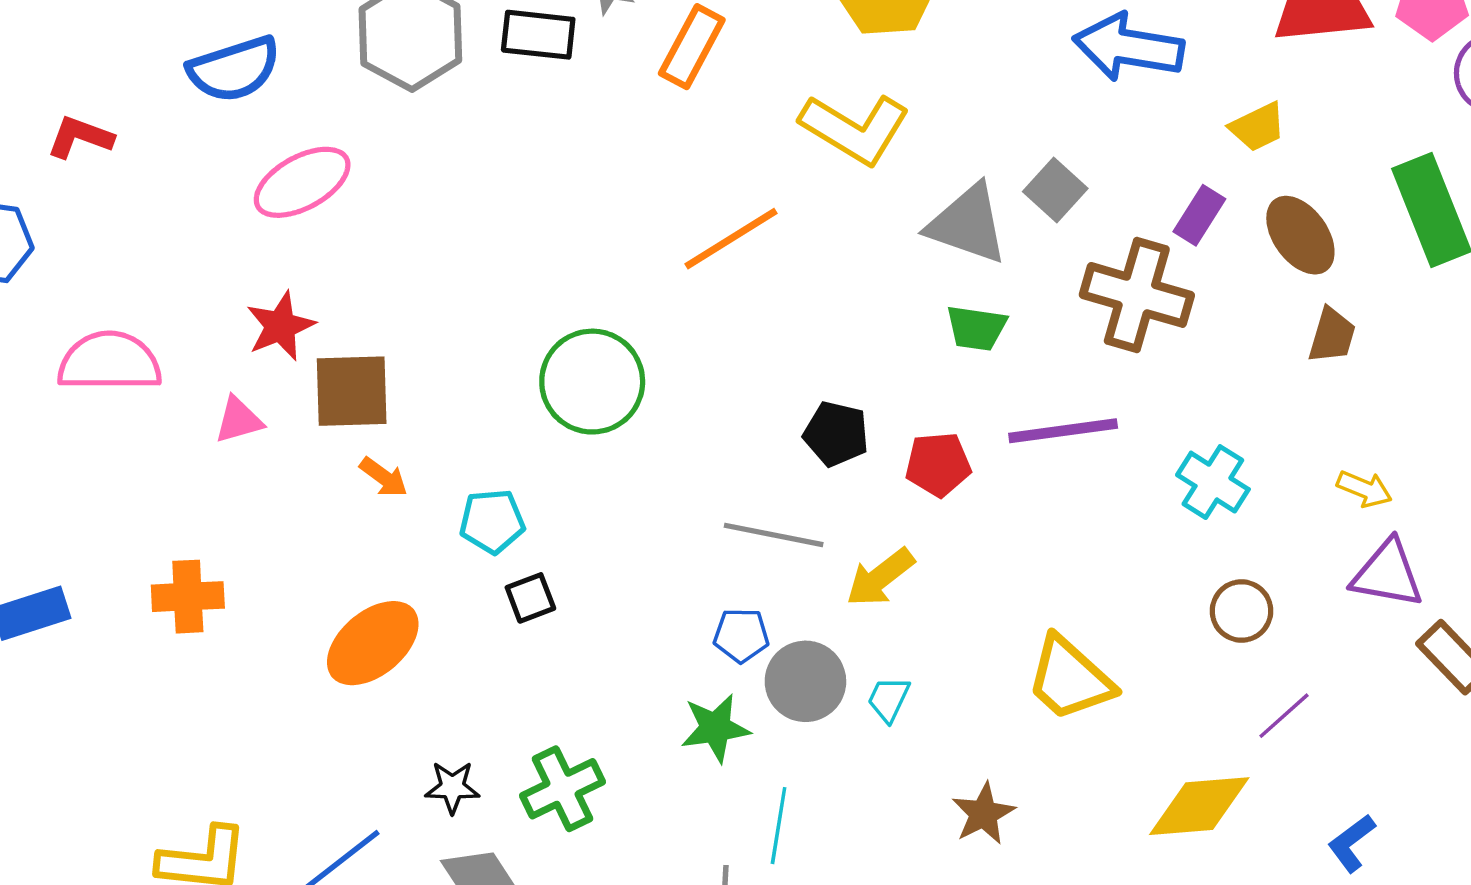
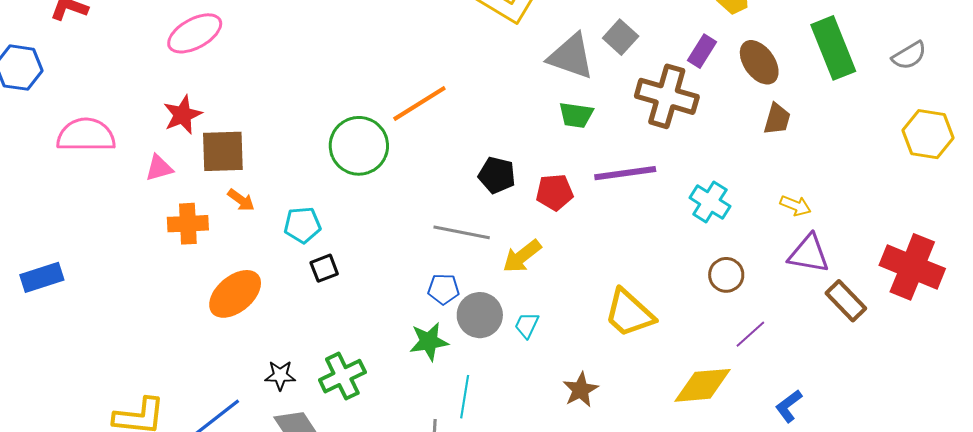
orange line: (731, 239) -> (419, 103), moved
orange cross: (188, 597) -> (188, 224), moved

